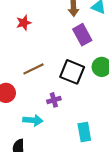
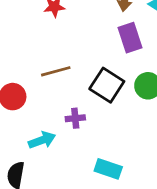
cyan arrow: (33, 120) -> (42, 140), turned -36
cyan rectangle: (84, 132) -> (108, 169), turned -72

